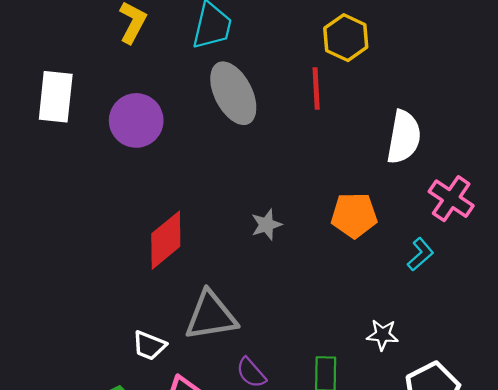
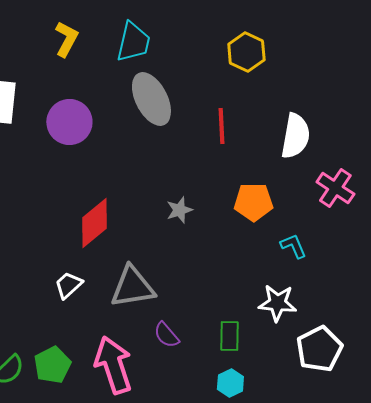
red line: (316, 88) -> (221, 126), moved
cyan L-shape: (420, 254) -> (293, 246), moved, turned -72
white star: (382, 335) -> (277, 303), size x1.4
white trapezoid: (149, 345) -> (68, 285), moved, turned 116

